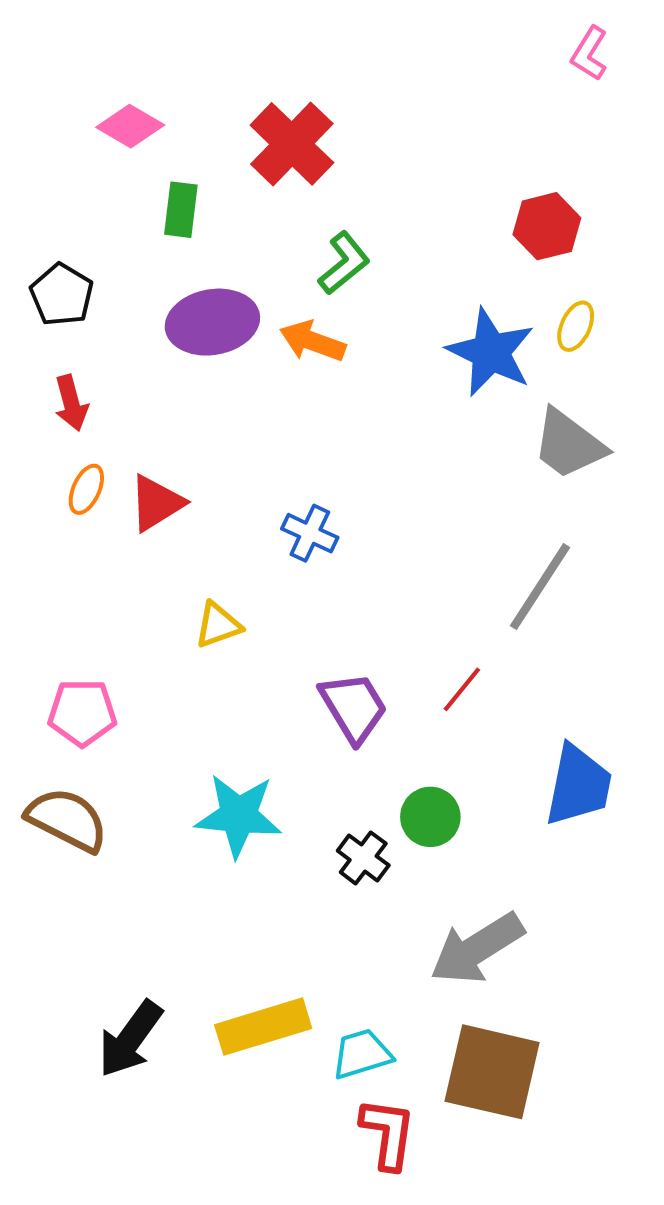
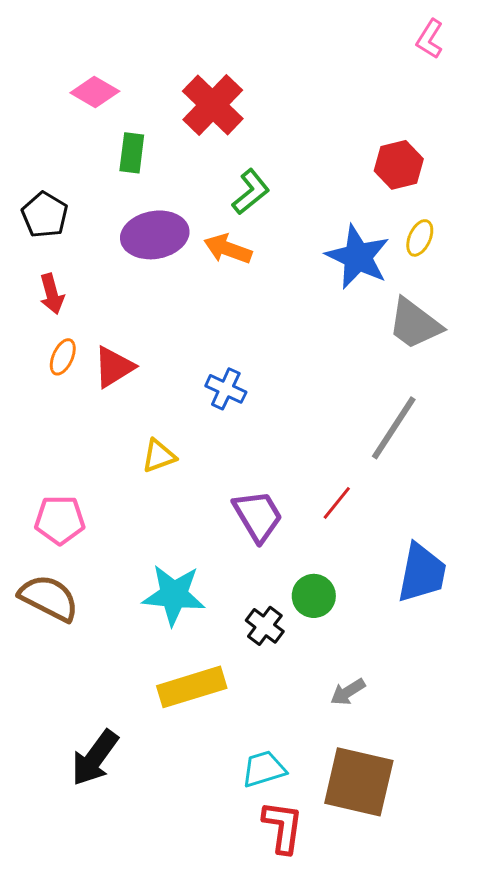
gray arrow: (477, 948) -> (348, 692), size x0.5
yellow rectangle: (263, 1027) -> (192, 687), moved

